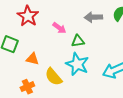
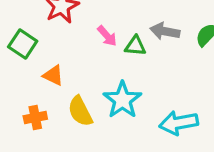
green triangle: (78, 41) -> (135, 46), moved

